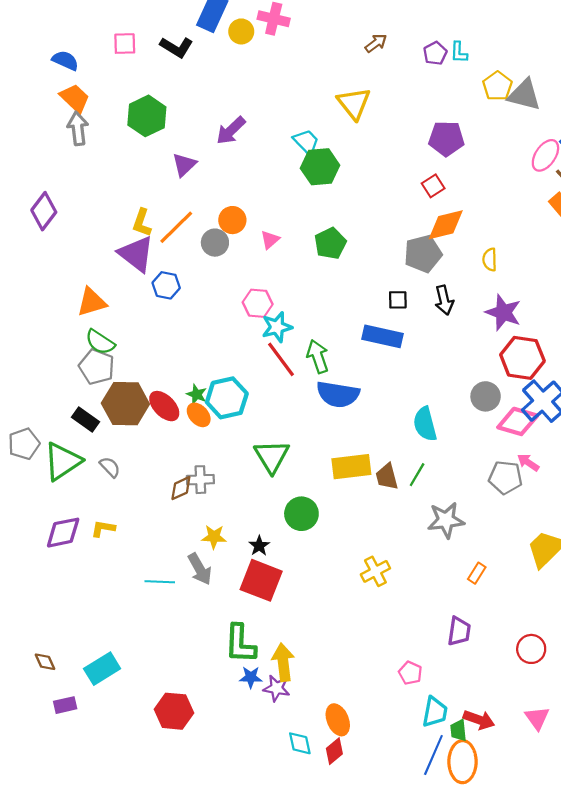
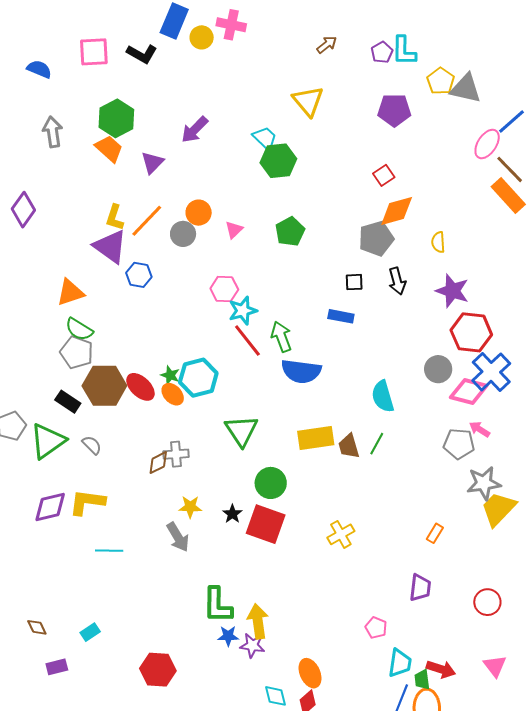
pink square: (125, 44) -> (94, 52), size x1.4
cyan L-shape: (459, 52) -> (404, 51), size x1.5
orange trapezoid: (75, 98) -> (109, 149), moved
purple pentagon: (446, 139) -> (394, 110), moved
blue rectangle: (382, 336) -> (341, 316), size x0.7
gray star: (446, 520) -> (484, 483), moved
yellow L-shape: (103, 528) -> (87, 502), size x1.6
red square: (261, 580) -> (266, 524), moved
cyan line: (160, 582) -> (109, 551), moved
cyan rectangle: (102, 669) -> (90, 632), size x0.6

